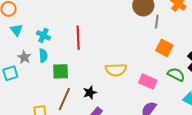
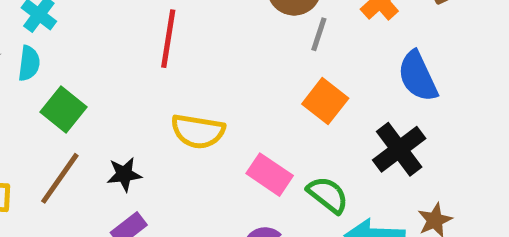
red line: (78, 38) -> (168, 39), moved
green square: (61, 71) -> (64, 110), turned 30
green semicircle: (176, 75) -> (328, 195), moved

